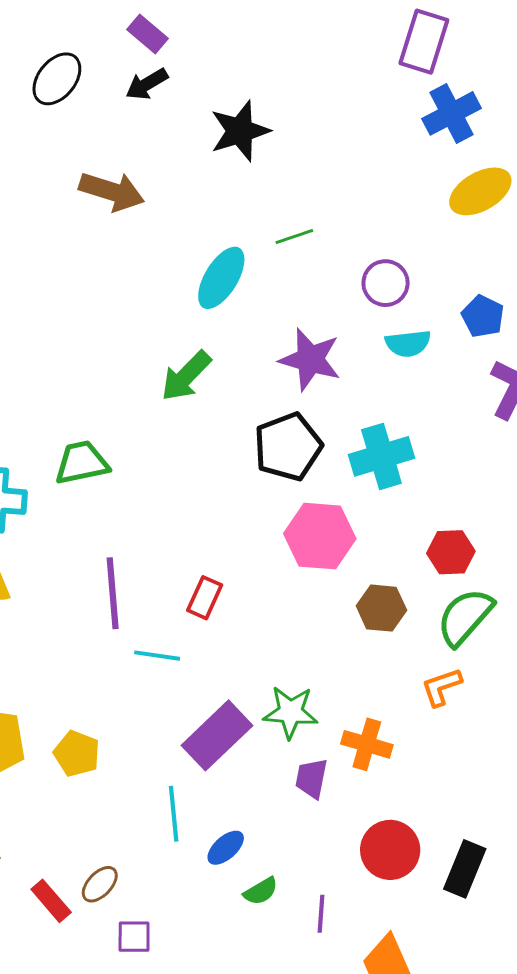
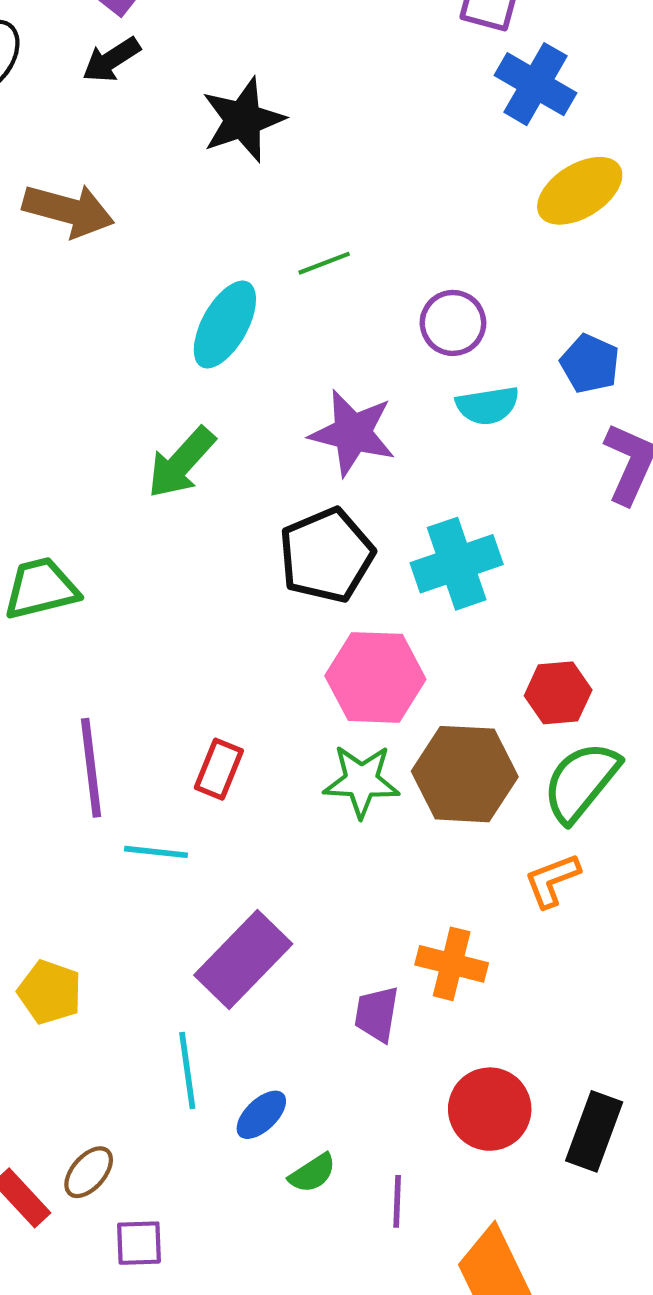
blue cross: (451, 113) -> (535, 84), turned -30
brown hexagon: (381, 608) -> (465, 774), size x1.5
green star: (290, 712) -> (361, 781), moved

